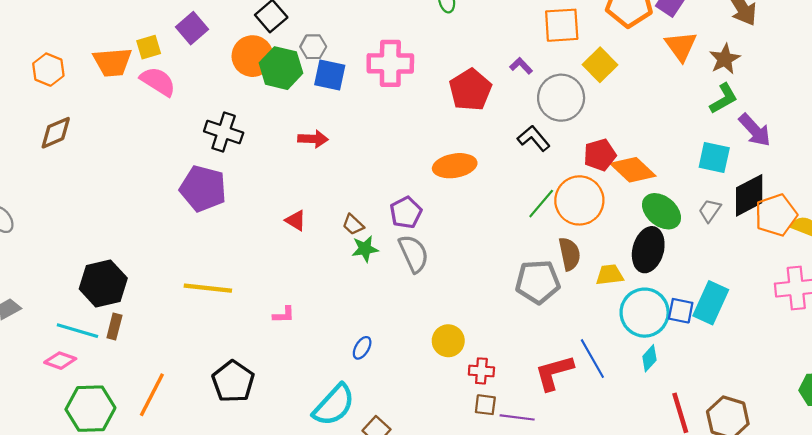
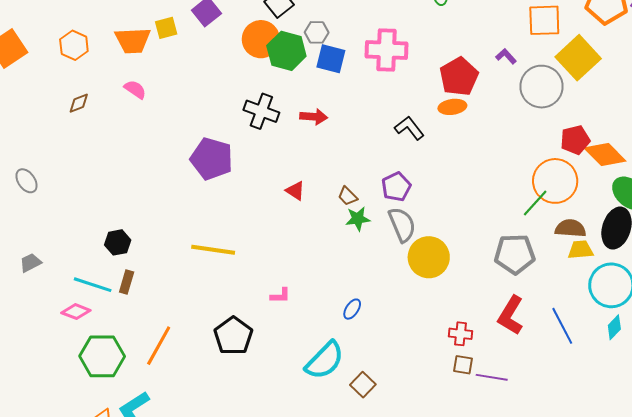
yellow square: (600, 65) -> (578, 58), size x1.4
pink semicircle: (158, 81) -> (135, 89), moved, size x0.7
black cross: (224, 132) -> (261, 111), moved
brown diamond: (56, 133) -> (79, 103), size x0.7
black L-shape: (534, 138) -> (409, 128), moved
orange ellipse: (455, 166) -> (452, 107), moved, size x0.7
green line: (541, 204) -> (535, 203), moved
brown semicircle: (570, 254) -> (570, 228), moved, turned -76
black hexagon: (103, 284) -> (118, 242), size x0.6
pink L-shape: (284, 315) -> (280, 296), moved
yellow circle: (448, 341) -> (429, 257), moved, size x1.4
red L-shape: (554, 373) -> (511, 315), moved, turned -45

